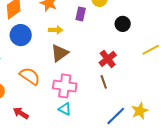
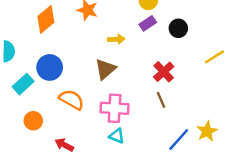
purple rectangle: (81, 14) -> (148, 23), moved, turned 48
yellow arrow: (56, 30) -> (116, 39), moved
blue circle: (21, 35) -> (50, 67), moved

